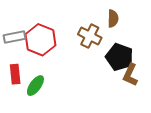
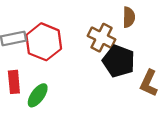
black pentagon: (119, 57) -> (119, 61), moved

